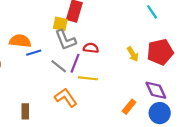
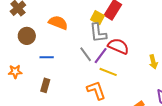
red semicircle: (91, 48) -> (118, 46), size x1.5
blue line: (34, 53) -> (47, 57), moved
orange L-shape: (66, 98) -> (96, 90), moved

